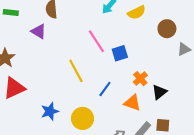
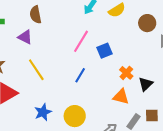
pink line: (96, 41) -> (81, 41), turned 70
yellow line: (76, 71) -> (36, 70), moved
blue line: (105, 89) -> (80, 75), moved

